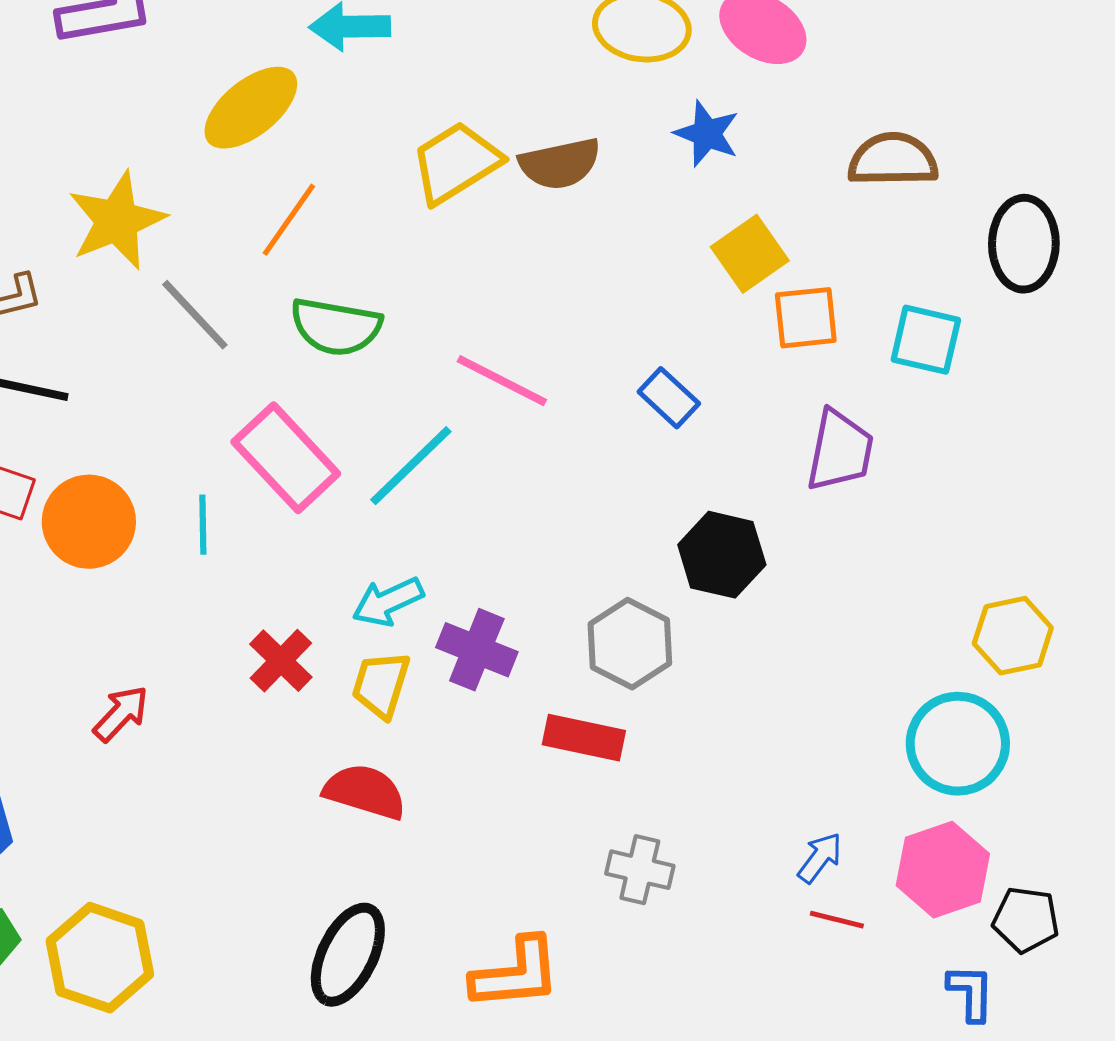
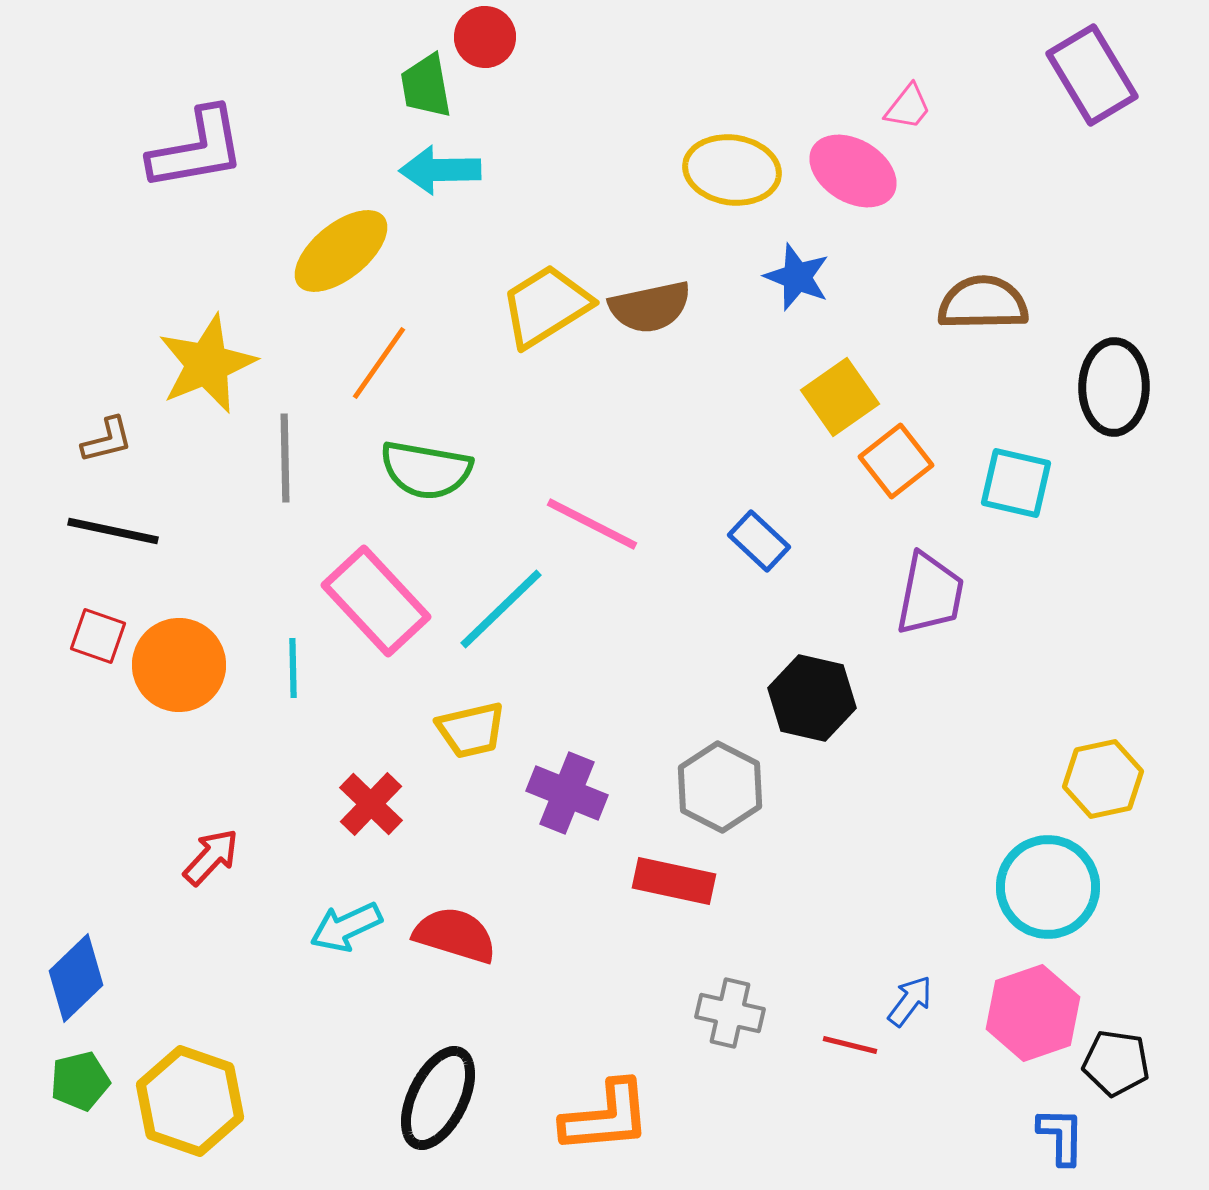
gray line: (195, 315) -> (285, 458), turned 42
orange square: (806, 318) -> (896, 461), turned -32
cyan arrow: (388, 602) -> (346, 927), moved
yellow trapezoid: (381, 685) -> (471, 730), moved, turned -120
red line: (837, 920) -> (850, 1045), moved

